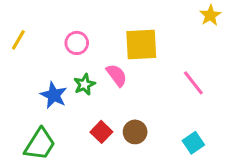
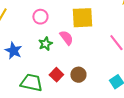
blue star: (54, 95) -> (13, 51), moved
green trapezoid: (40, 144) -> (31, 83), moved, turned -110

